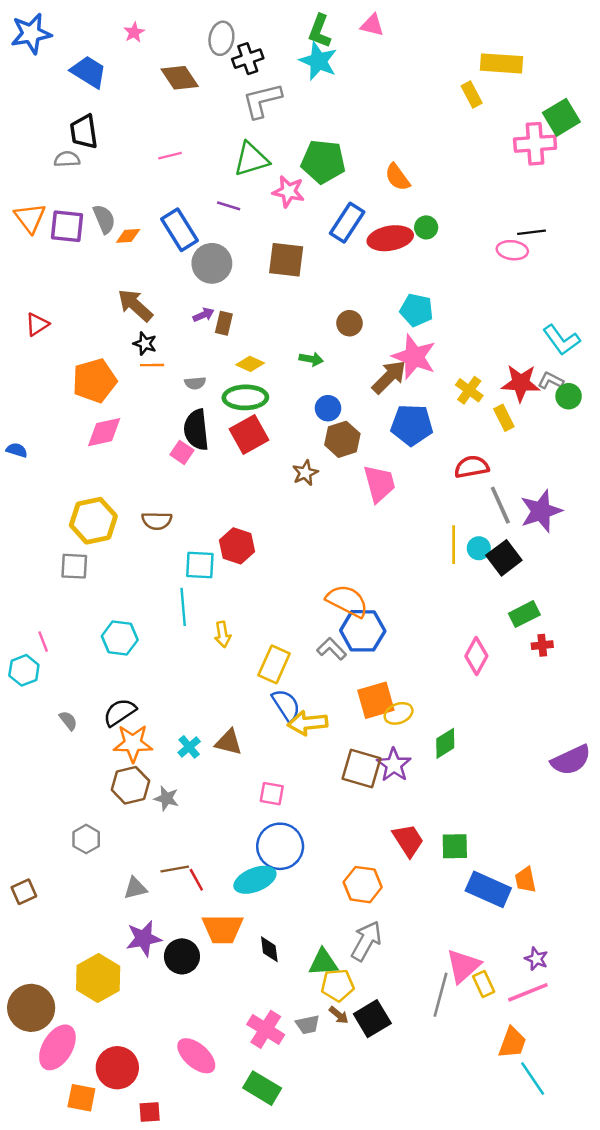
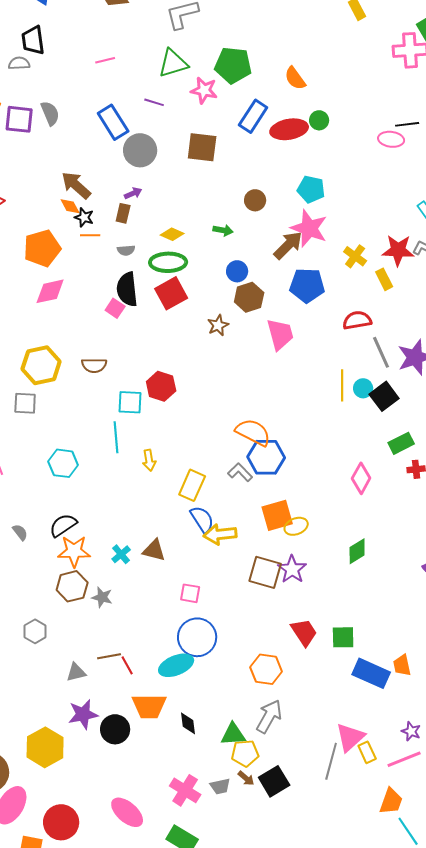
orange diamond: (128, 236) -> (70, 206), moved, turned 65
brown rectangle: (224, 323) -> (123, 213), moved
green diamond: (445, 743) -> (357, 551), moved

